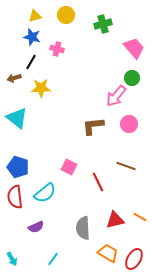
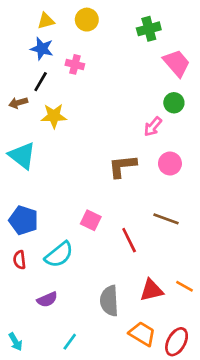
green cross: (103, 24) -> (149, 29), moved
pink arrow: (116, 96) -> (153, 127), size x0.7
red semicircle: (15, 197) -> (19, 260), size x0.6

